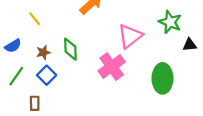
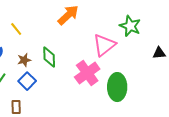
green star: (170, 22) -> (130, 26), moved
green ellipse: (163, 78) -> (117, 87), moved

